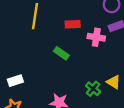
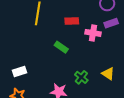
green cross: (93, 89) -> (81, 77), moved

